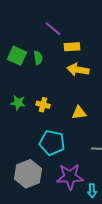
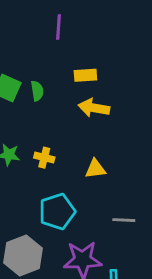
purple line: (53, 29) -> (58, 27), moved, turned 54
cyan pentagon: (52, 143) -> (57, 212), turned -30

